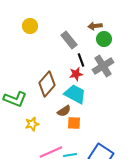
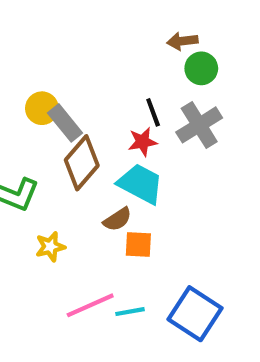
yellow circle: (30, 26) -> (42, 108), moved
gray rectangle: (69, 40) -> (65, 123), moved

